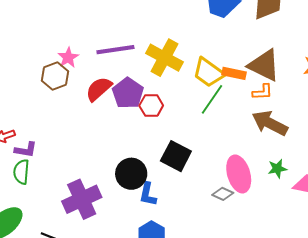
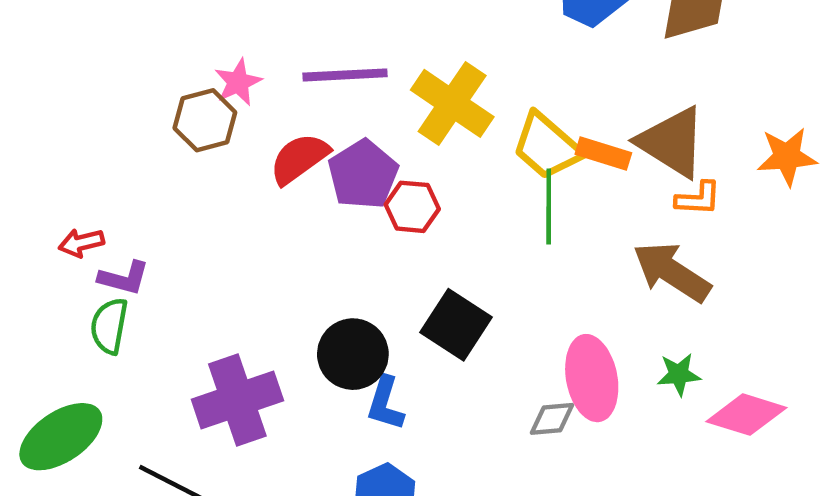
orange L-shape: (262, 92) -> (698, 199), moved
green line: (212, 99) -> (549, 206), turned -40
gray diamond: (223, 194) -> (552, 419), turned -35

